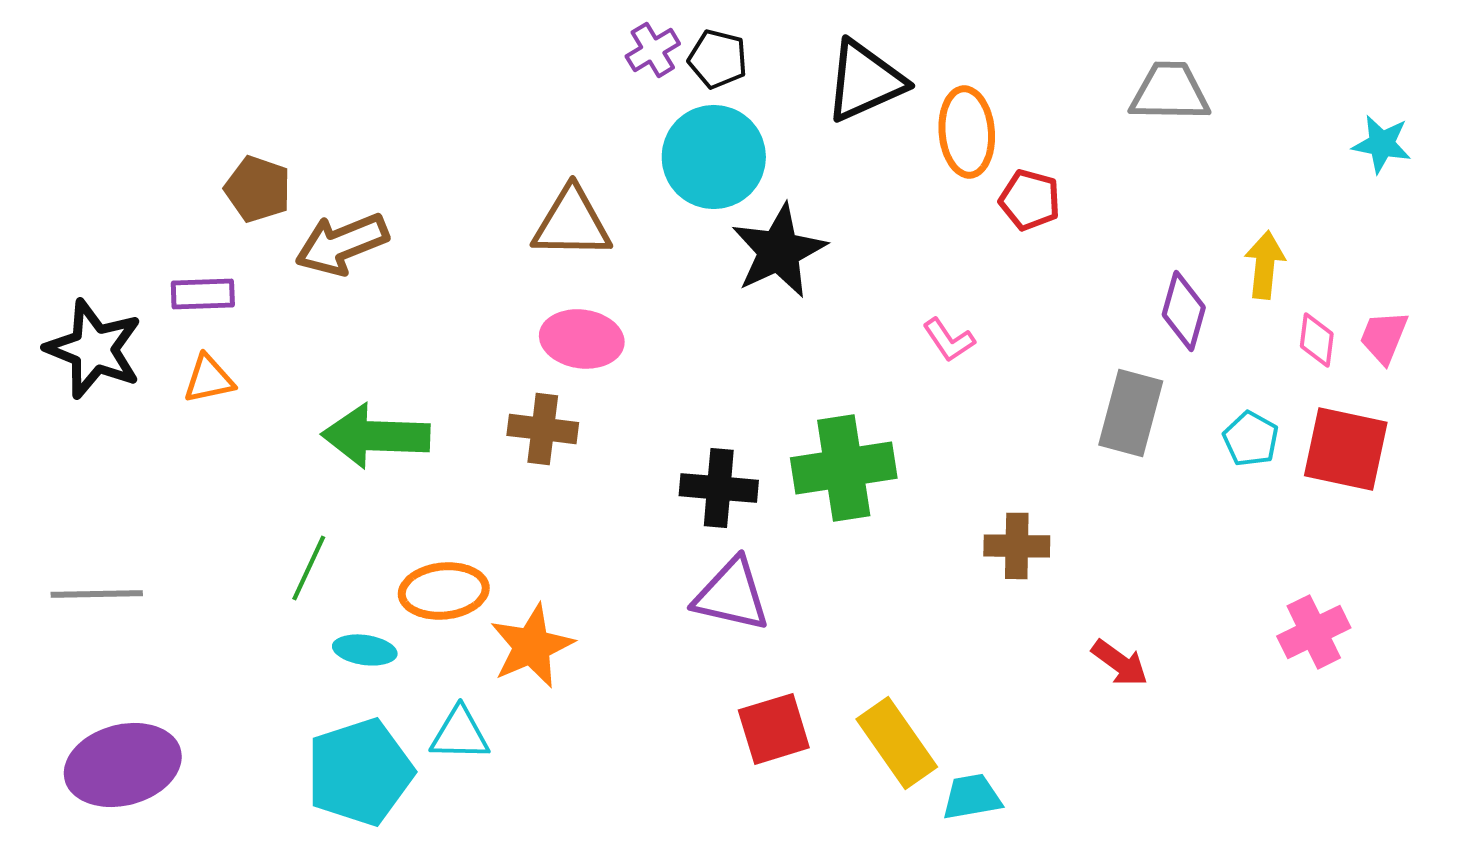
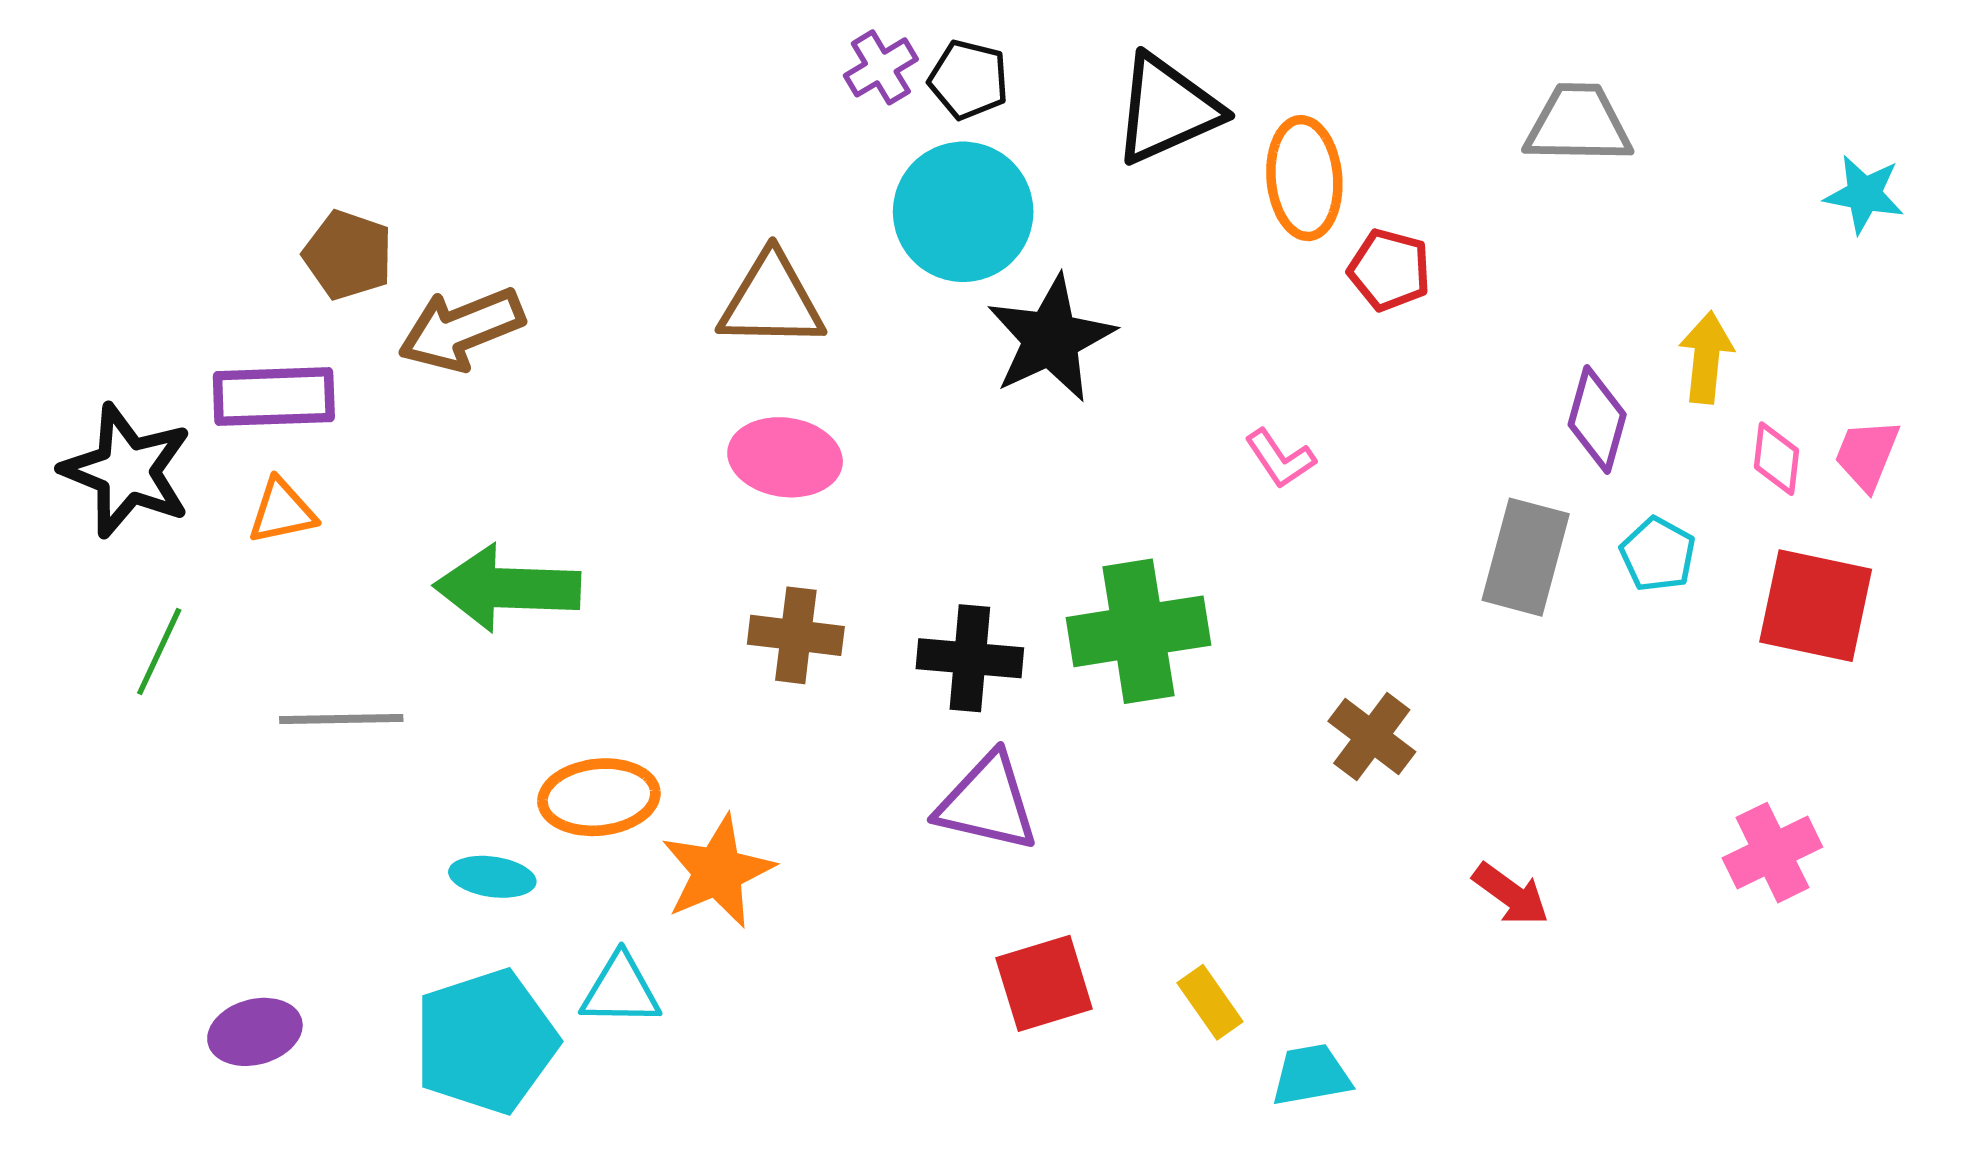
purple rectangle: (203, 294) -> (274, 397), size x1.4
brown cross: (543, 429) -> (796, 635), moved
cyan pentagon: (1251, 439) -> (1658, 554), moved
brown cross: (1017, 546) -> (1372, 737), turned 36
green line: (309, 568) -> (159, 652), moved
gray line: (97, 594) -> (341, 719), moved
yellow rectangle: (897, 743) -> (1210, 1002), size x0.6
purple ellipse: (123, 765) -> (255, 1032), moved, size x0.6

